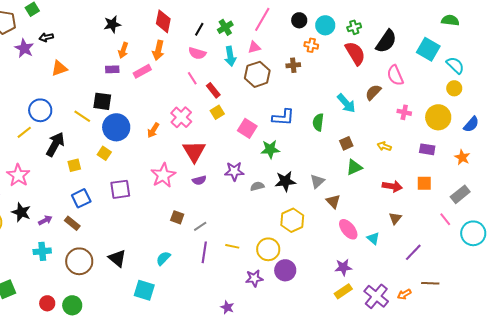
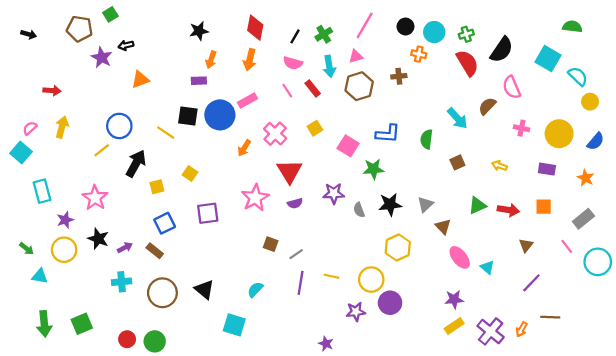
pink rectangle: (142, 71) -> (247, 101), moved
yellow circle: (454, 88) -> (590, 102), moved
red rectangle: (213, 90) -> (313, 88), moved
blue circle: (116, 127) -> (220, 115), moved
green triangle: (354, 167) -> (477, 206), moved
gray semicircle: (257, 186) -> (359, 210), turned -96
brown triangle: (395, 218) -> (526, 245), moved
orange arrow: (404, 294) -> (522, 329), turned -32

